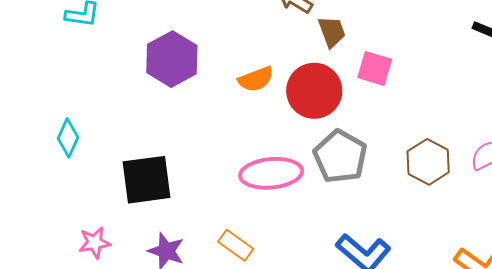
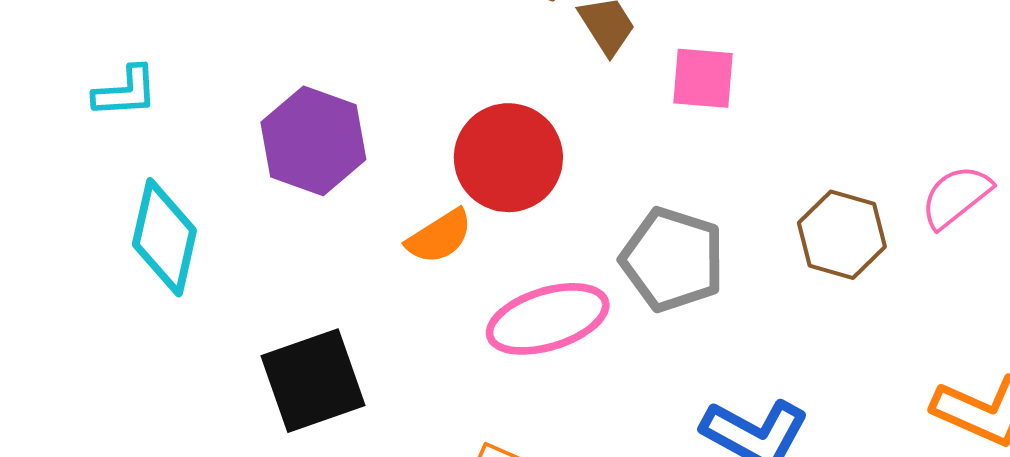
orange semicircle: (256, 79) -> (439, 237), moved
red circle: (314, 91) -> (508, 158), moved
cyan diamond: (68, 138) -> (164, 237), moved, size x1.5

